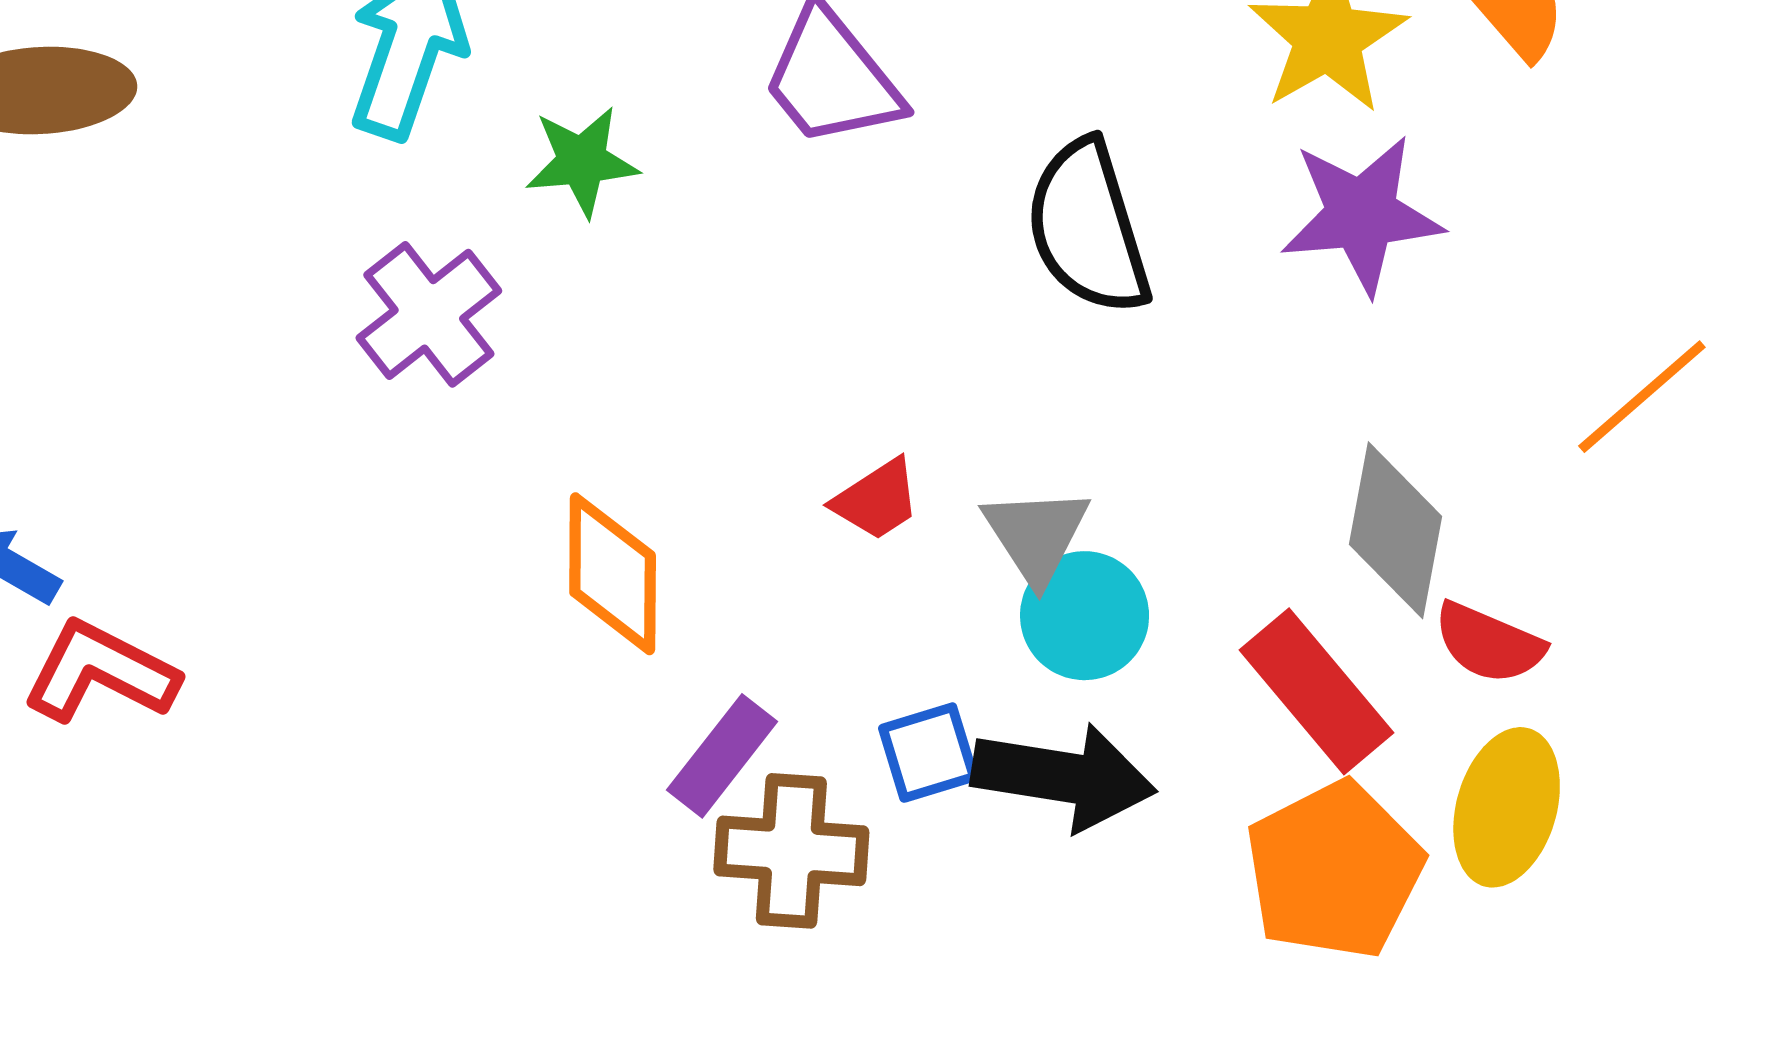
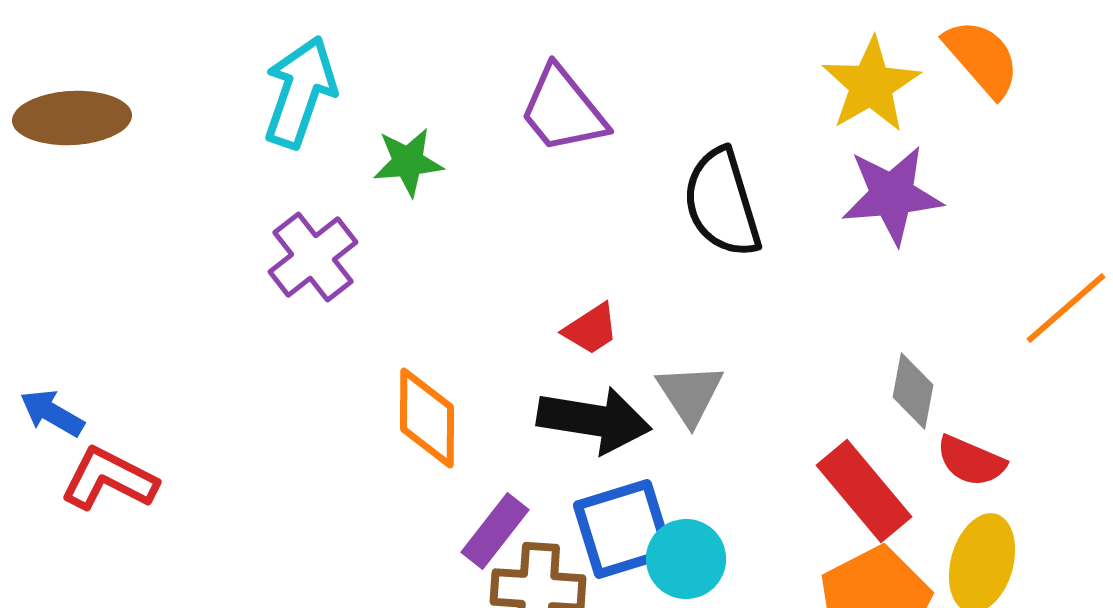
red trapezoid: (877, 500) -> (591, 329), moved
gray diamond: (1395, 530) -> (913, 391), size x0.7
cyan circle: (1085, 616) -> (686, 559), moved
blue square: (928, 753) -> (623, 529), size x1.6
black arrow: (1064, 777) -> (594, 420), moved

